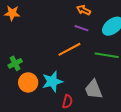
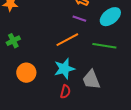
green cross: (15, 63) -> (13, 41), moved
cyan star: (52, 81) -> (64, 69), moved

